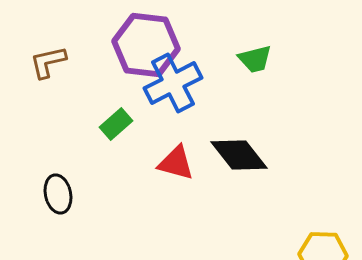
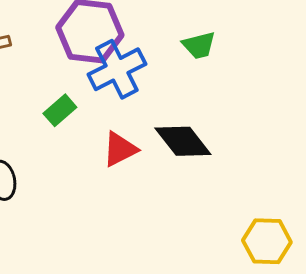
red triangle: (176, 163) -> (120, 149), turned -42

